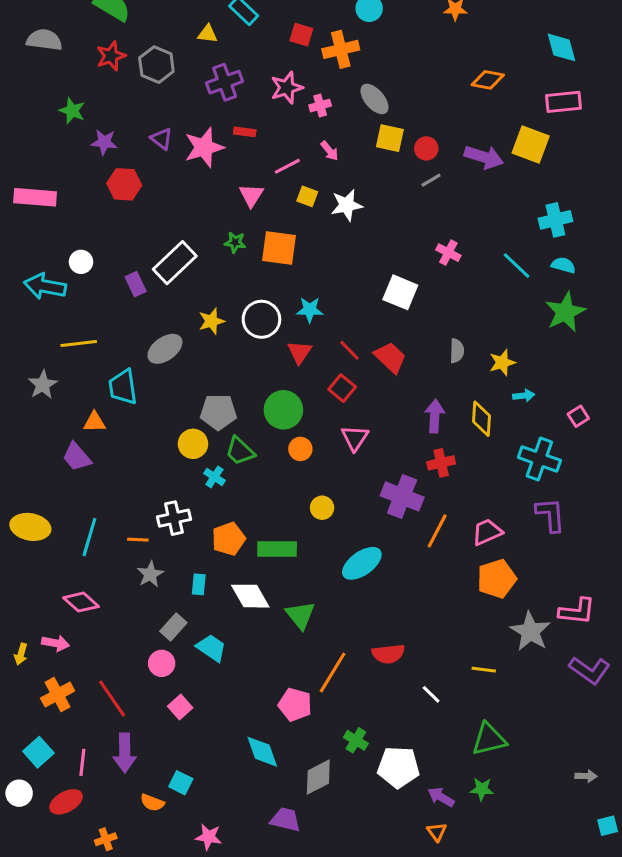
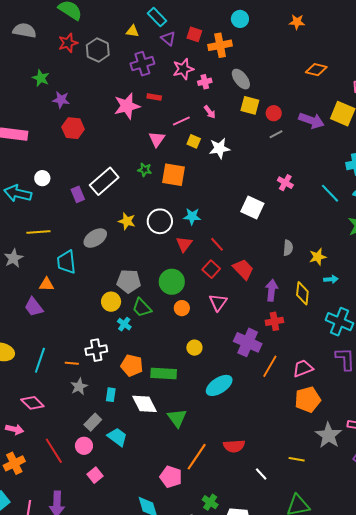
purple triangle: (162, 139) -> (168, 38), moved
yellow star: (212, 321) -> (127, 221), turned 30
red trapezoid: (390, 357) -> (243, 269), moved
orange pentagon: (229, 539) -> (132, 365), turned 30
red line: (112, 699) -> (54, 451), moved

